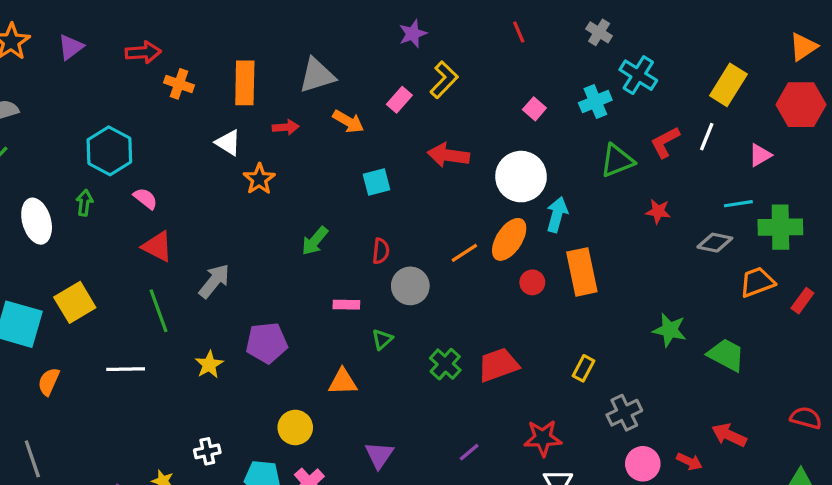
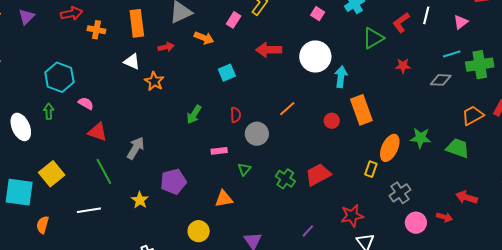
orange ellipse: (509, 239) -> (390, 148), moved
orange trapezoid: (757, 282) -> (473, 115), moved

